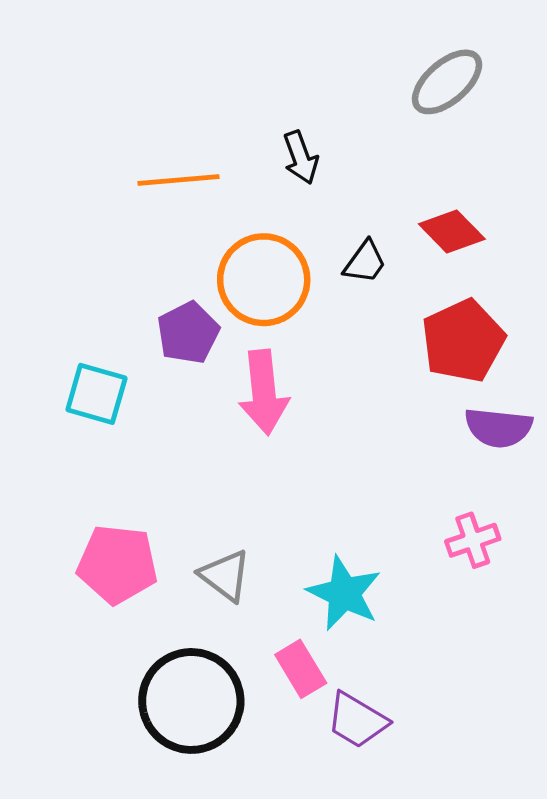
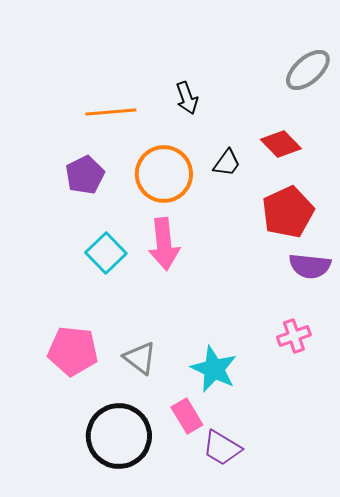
gray ellipse: (447, 82) -> (308, 70), moved
purple pentagon: (188, 333) -> (85, 175), moved
cyan square: (96, 394) -> (106, 253), moved, turned 30

